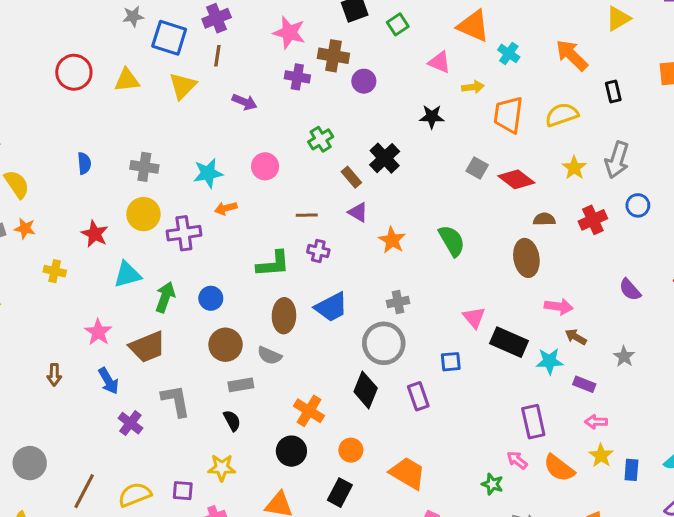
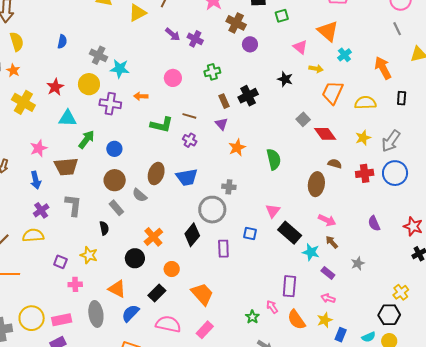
purple cross: (297, 77) -> (195, 39), moved
cyan star: (208, 173) -> (120, 69), moved
blue circle: (638, 205) -> (395, 173), size x1.6
green L-shape: (273, 264) -> (162, 125), moved
yellow cross: (55, 271) -> (23, 102), size x1.6
gray rectangle: (241, 385) -> (116, 208), turned 42
yellow semicircle: (135, 495) -> (33, 235), moved

